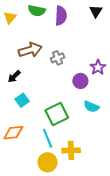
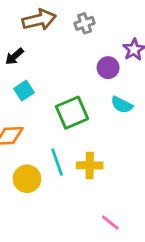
gray cross: (58, 58) -> (85, 23), moved
cyan line: (48, 138) -> (57, 162), moved
yellow circle: (48, 162) -> (27, 179), moved

